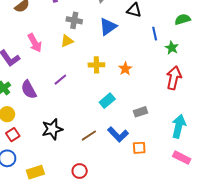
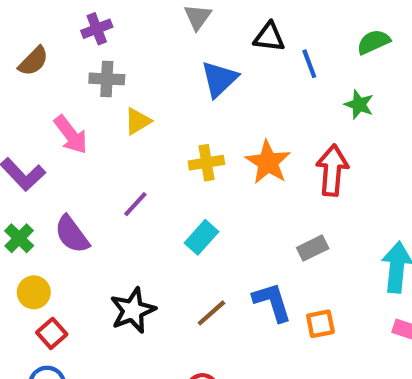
gray cross: (74, 20) -> (107, 79), moved
blue line: (155, 34) -> (309, 64), moved
orange star: (125, 69) -> (268, 162), size x1.5
red arrow: (174, 78) -> (332, 170), moved
cyan rectangle: (107, 101) -> (201, 237), moved
blue L-shape: (118, 134) -> (272, 302), turned -145

